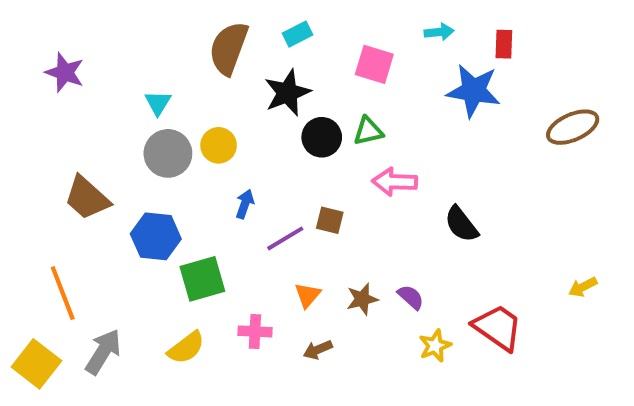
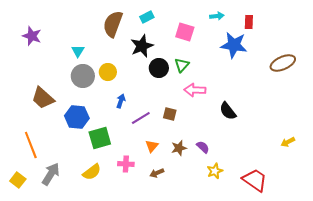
green triangle: (368, 131) -> (182, 65), turned -35
brown square: (330, 220) -> (170, 114), moved
red trapezoid: (498, 327) -> (255, 180), moved
yellow square: (36, 364) -> (18, 180), size x0.7

